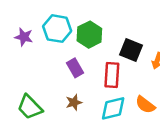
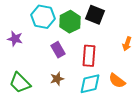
purple star: (24, 37) -> (15, 39), moved
black square: (131, 50) -> (95, 15), moved

